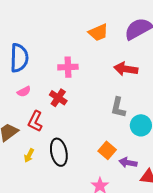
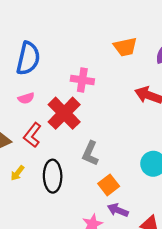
red cross: (58, 98) -> (64, 113), size x1.6
gray L-shape: (118, 107) -> (90, 153), moved
purple arrow: (128, 163) -> (118, 210), moved

